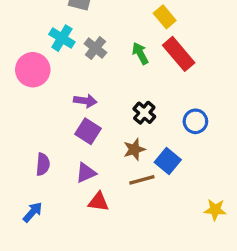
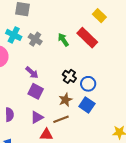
yellow rectangle: (165, 17) -> (99, 16), moved
purple arrow: (85, 101) -> (32, 73), turned 40
blue circle: (195, 121) -> (88, 84), moved
brown line: (142, 180) -> (61, 119), moved

